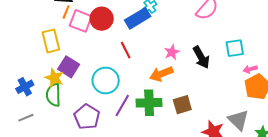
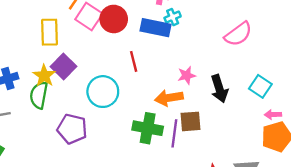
blue rectangle: (138, 18) -> (155, 28), turned 30
cyan square: (235, 48) -> (260, 86), turned 30
purple line: (122, 105) -> (174, 133), moved, turned -35
brown square: (182, 105) -> (191, 121), moved
purple pentagon: (87, 117) -> (72, 129), turned -30

